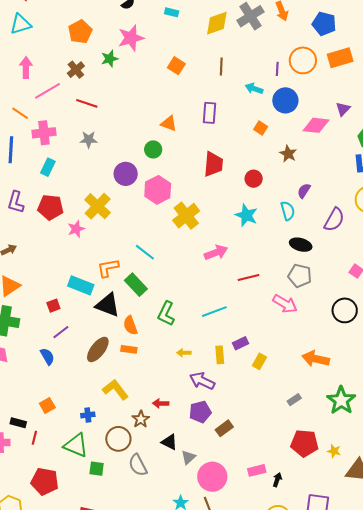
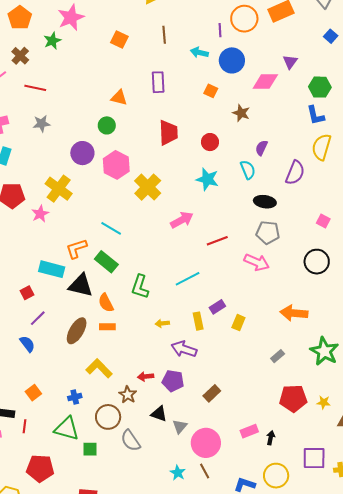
purple pentagon: (200, 412) -> (173, 381), moved, turned 30

